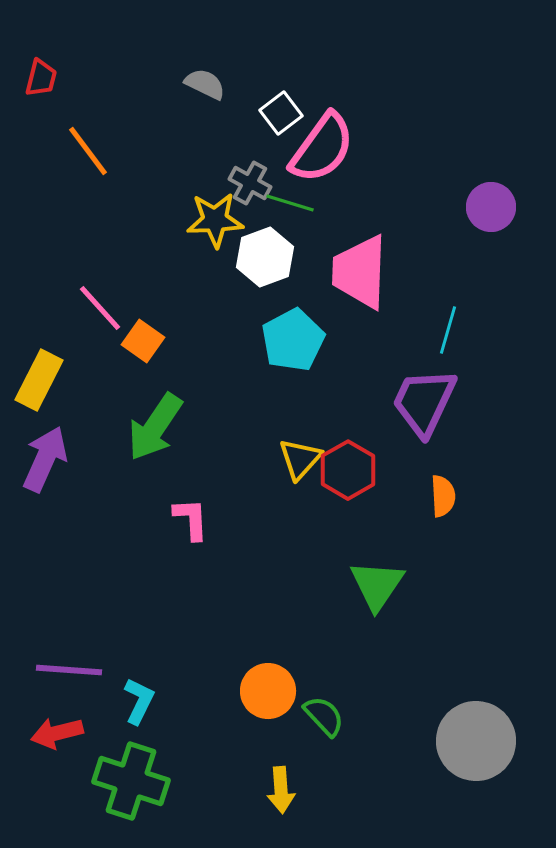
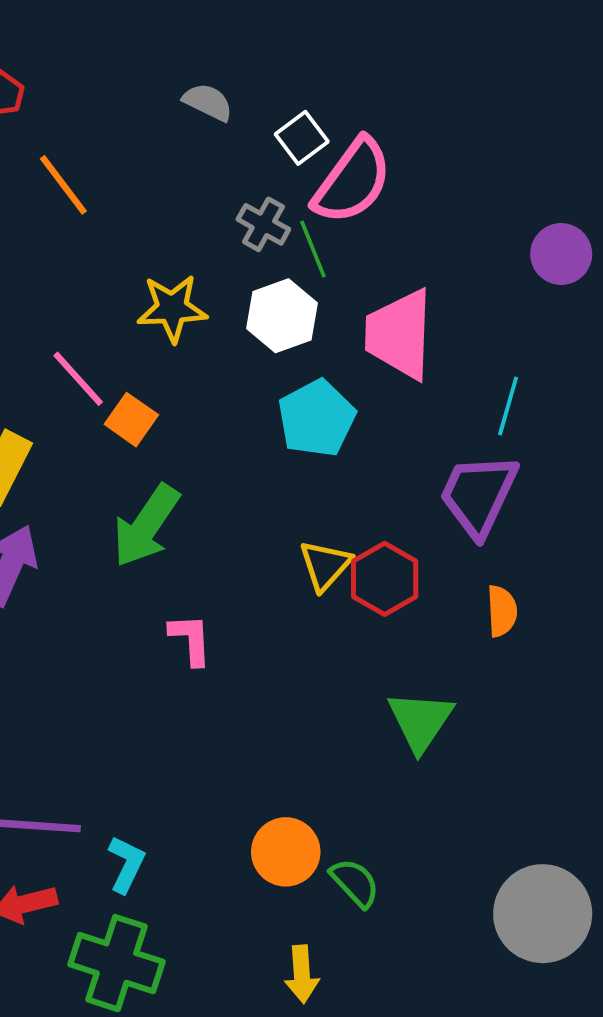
green line: (290, 203) -> (313, 249), turned 51
yellow star: (215, 220) -> (172, 308), moved

